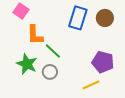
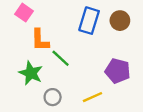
gray circle: (50, 72) -> (53, 97), moved
yellow line: (91, 85) -> (93, 97), moved

